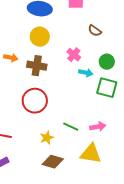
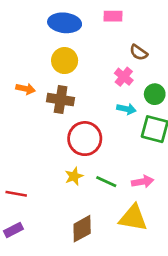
pink cross: (74, 55) -> (124, 77), moved
red circle: (35, 101) -> (85, 139), moved
yellow star: (47, 138) -> (74, 176), moved
brown diamond: (53, 162) -> (82, 229), turned -45

